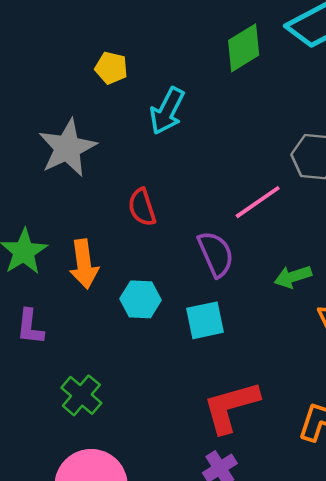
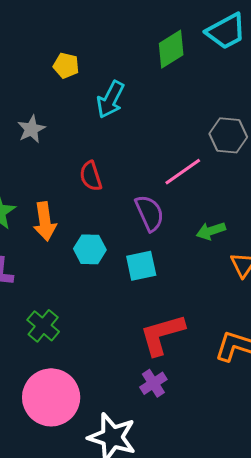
gray star: (67, 148) -> (31, 129), size x0.6

